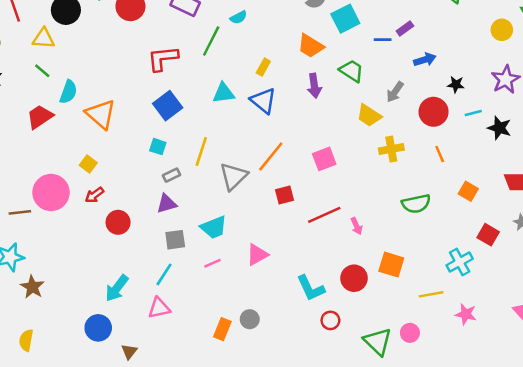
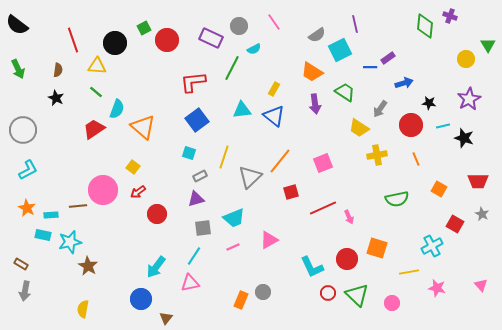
green triangle: (378, 342) -> (357, 295), moved

